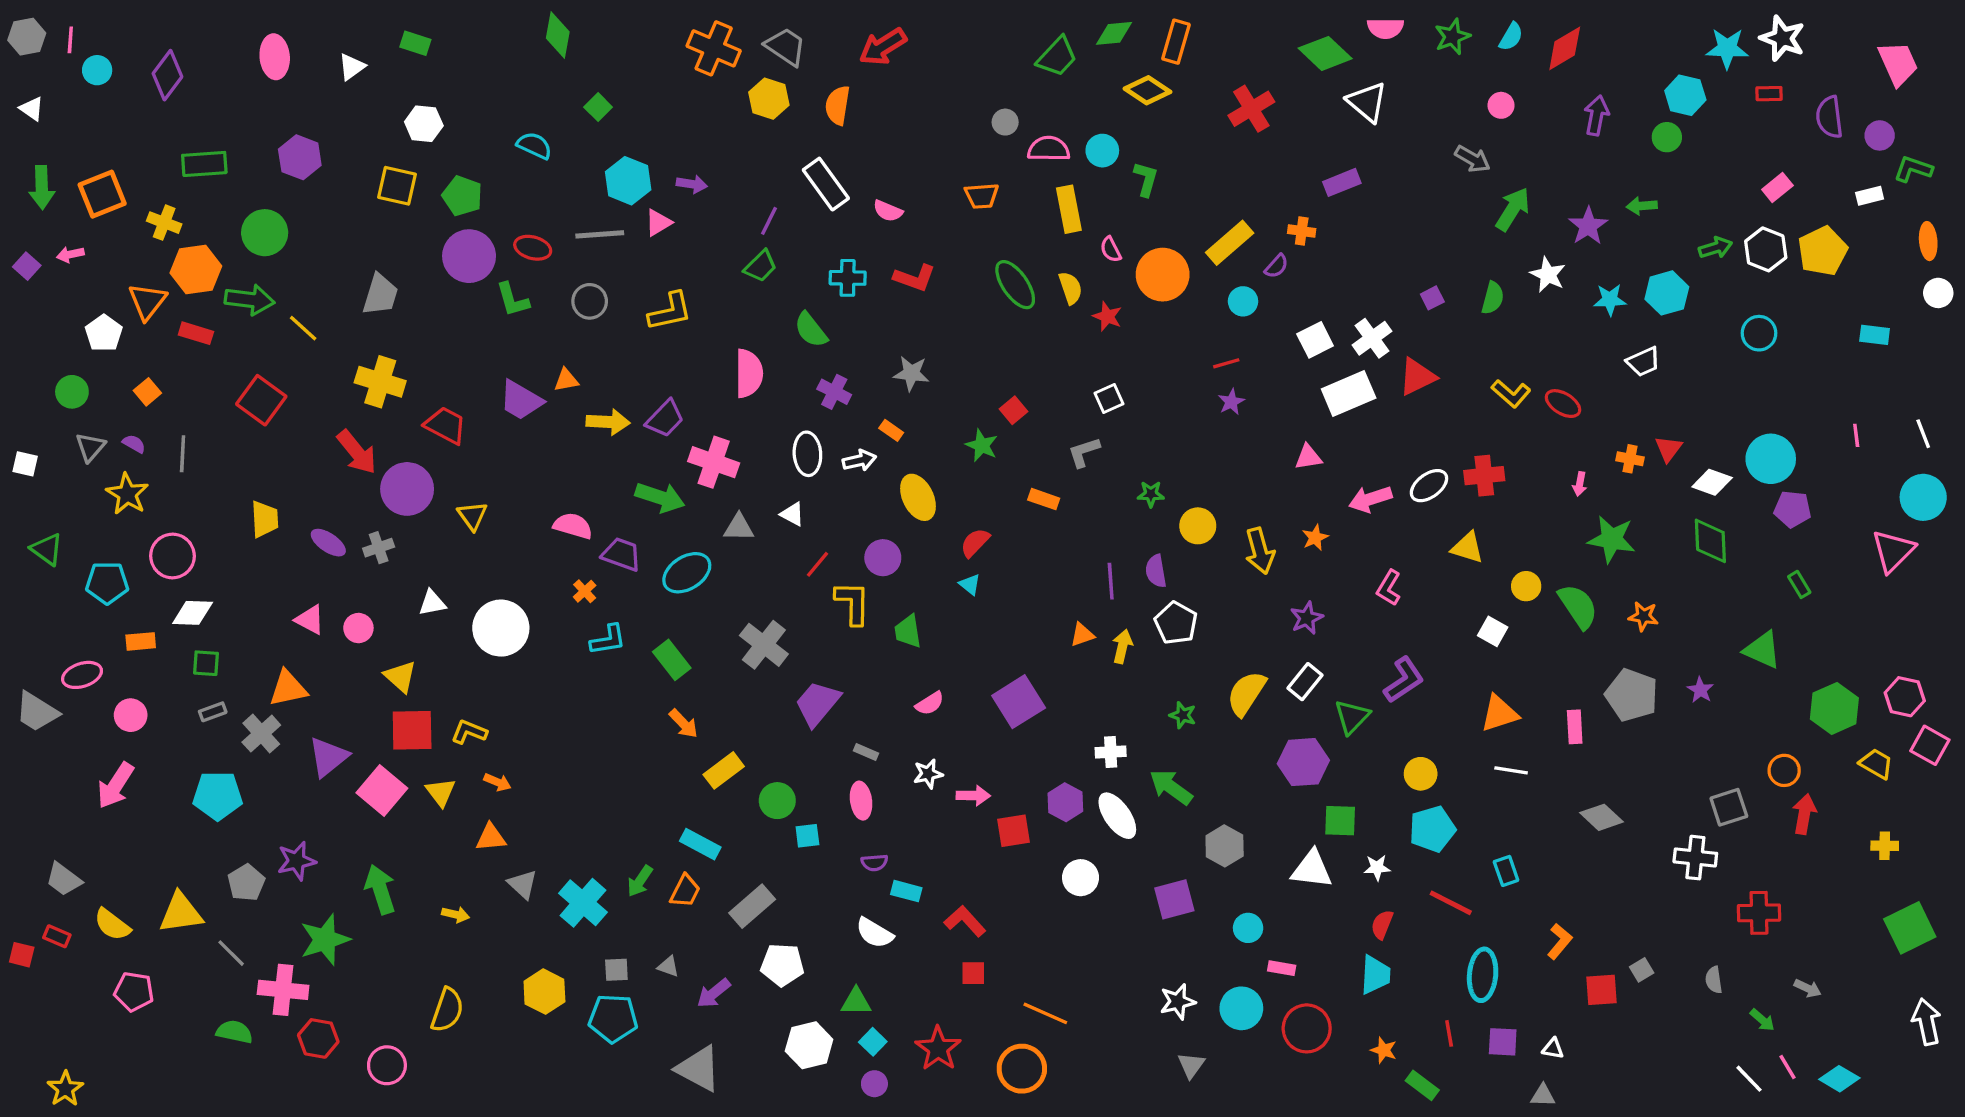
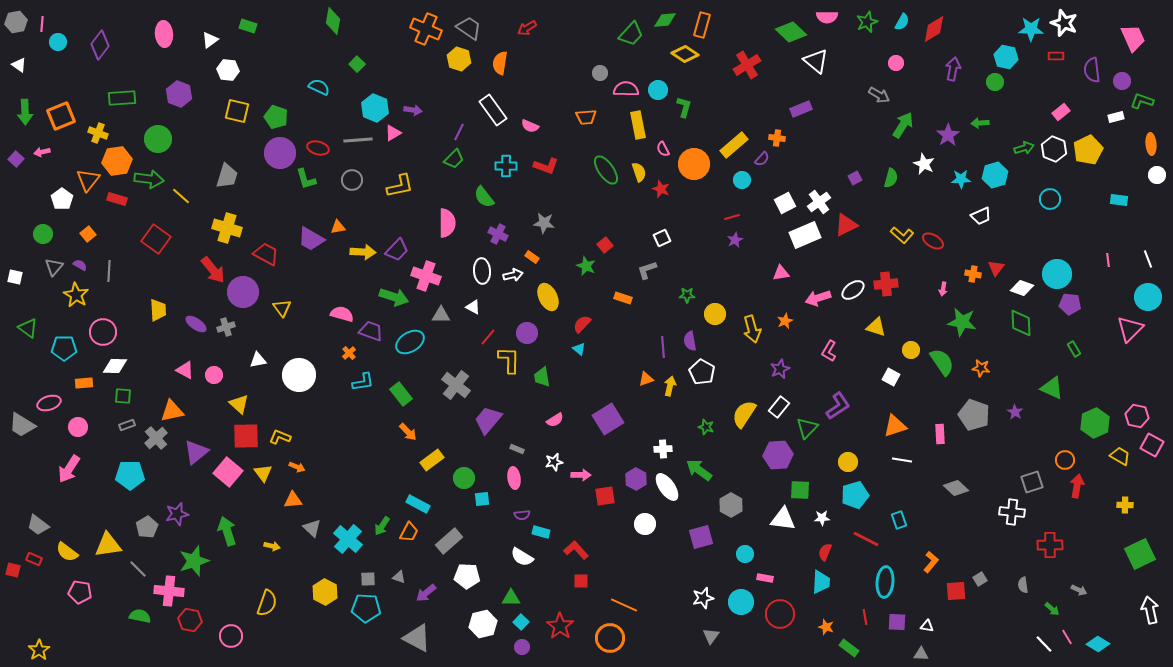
red arrow: (883, 47) -> (527, 28), size x0.7
white hexagon: (424, 124) -> (228, 70), moved

